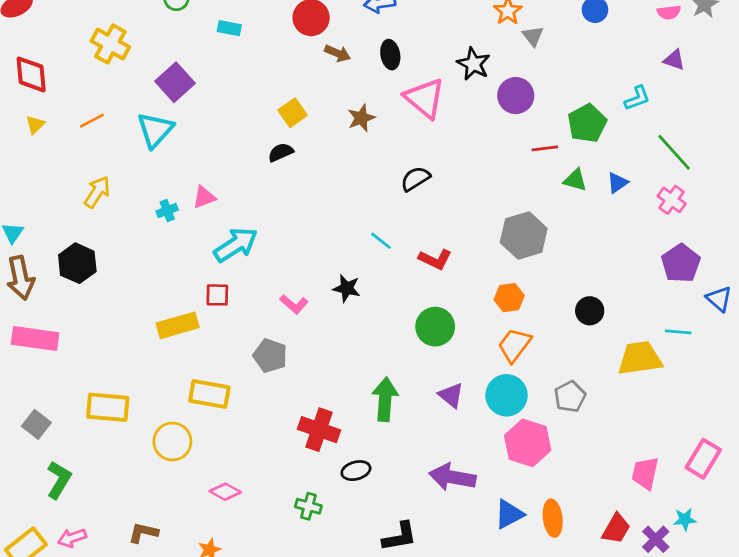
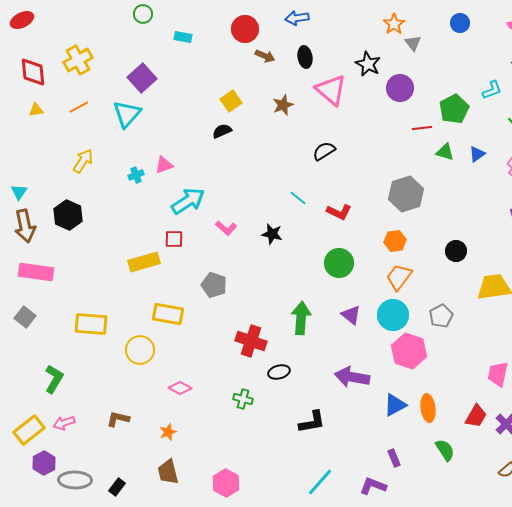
yellow cross: (110, 44) -> (78, 60), moved, turned 32
yellow triangle: (35, 125) -> (36, 110), turned 35
pink L-shape: (294, 304) -> (226, 228), moved
gray square: (36, 424) -> (25, 317), moved

